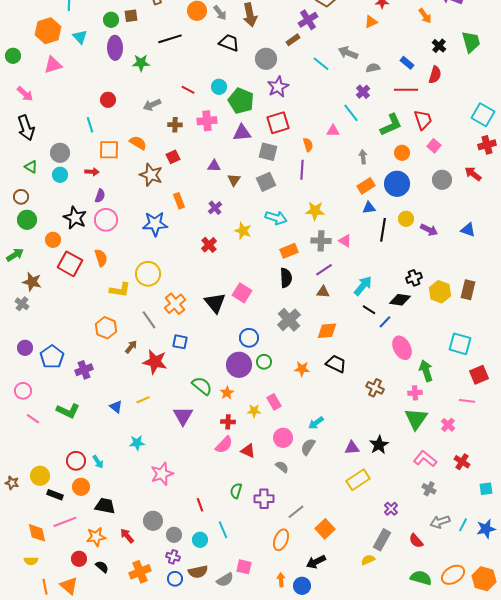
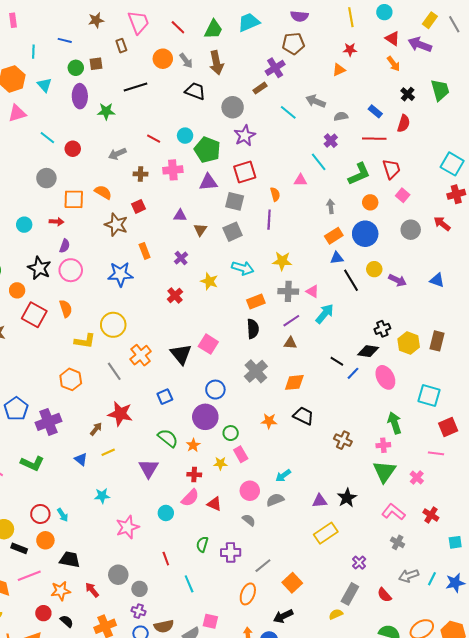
cyan line: (90, 125) -> (47, 138), moved, turned -35
gray circle: (60, 153) -> (46, 178), moved
black line: (383, 230) -> (351, 280), turned -40
cyan arrow: (363, 286) -> (325, 314), moved
blue square: (180, 342) -> (165, 397), moved, turned -35
brown arrow: (131, 347) -> (96, 429), moved
pink ellipse: (402, 348) -> (385, 377), moved
green circle: (264, 362) -> (231, 433), moved
purple cross: (84, 370) -> (48, 422), size x1.4
gray semicircle: (308, 447) -> (275, 500), turned 36
cyan circle: (200, 540) -> (166, 513), moved

